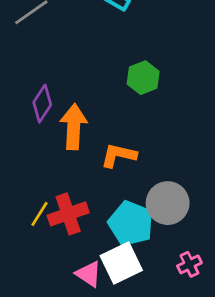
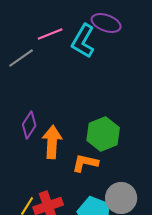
green hexagon: (143, 78) -> (103, 134), moved, size x1.4

